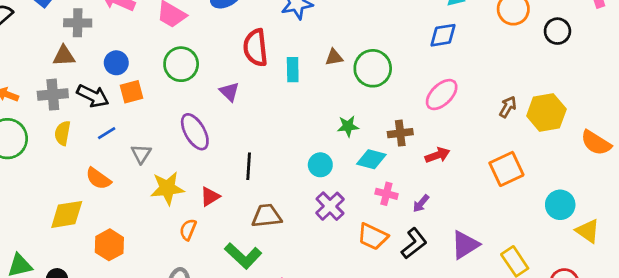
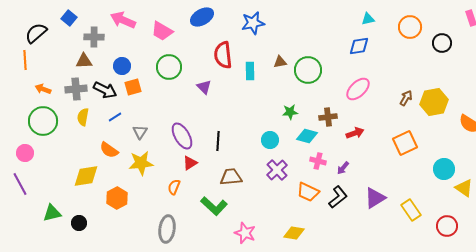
purple ellipse: (195, 132) -> (182, 136), moved
yellow star: (167, 188) -> (141, 163), moved

